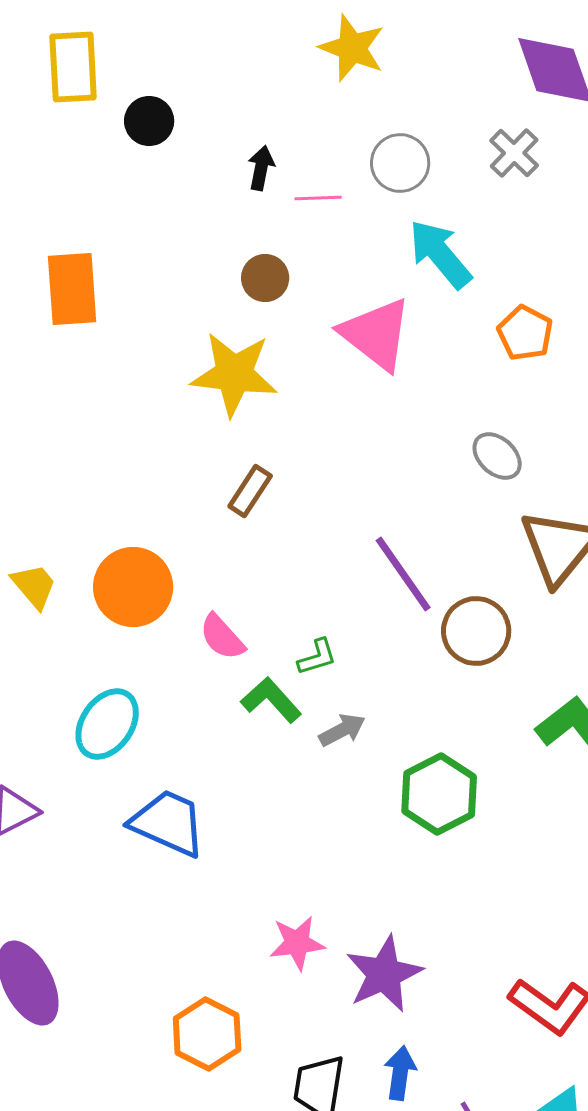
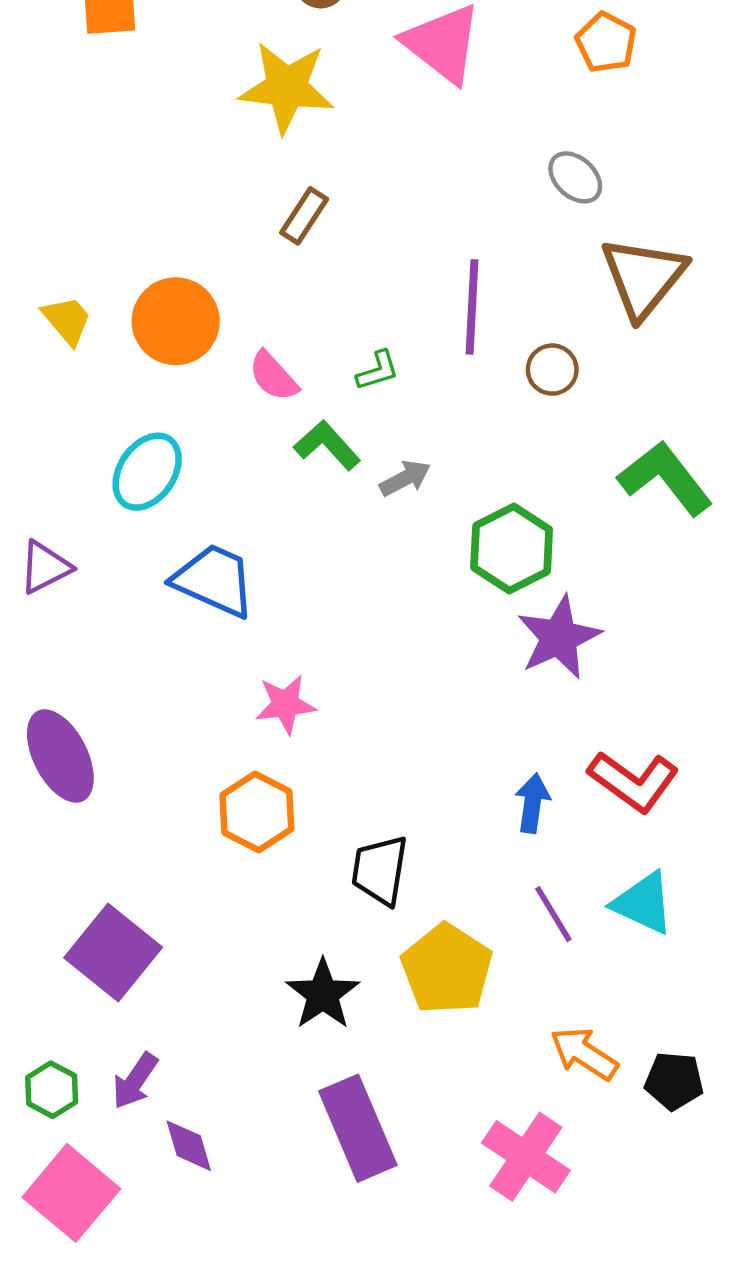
purple line: (403, 574) -> (472, 307), turned 38
brown circle: (476, 631) -> (552, 370), size x0.7
green L-shape: (317, 657) -> (378, 371), moved
pink star: (297, 943) -> (285, 704), moved
purple star: (384, 974) -> (559, 637), moved
blue arrow: (400, 1073) -> (532, 803), moved

